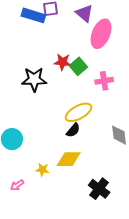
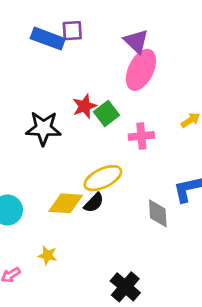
purple triangle: (84, 13) -> (136, 41), moved
red star: (62, 62) -> (85, 106), turned -30
yellow diamond: (69, 159) -> (66, 203), moved

